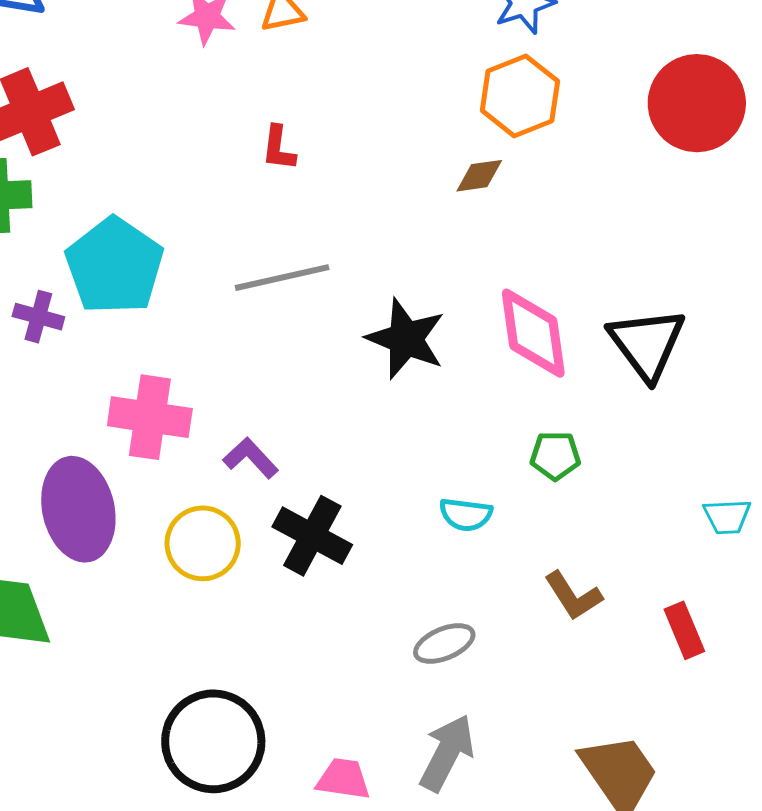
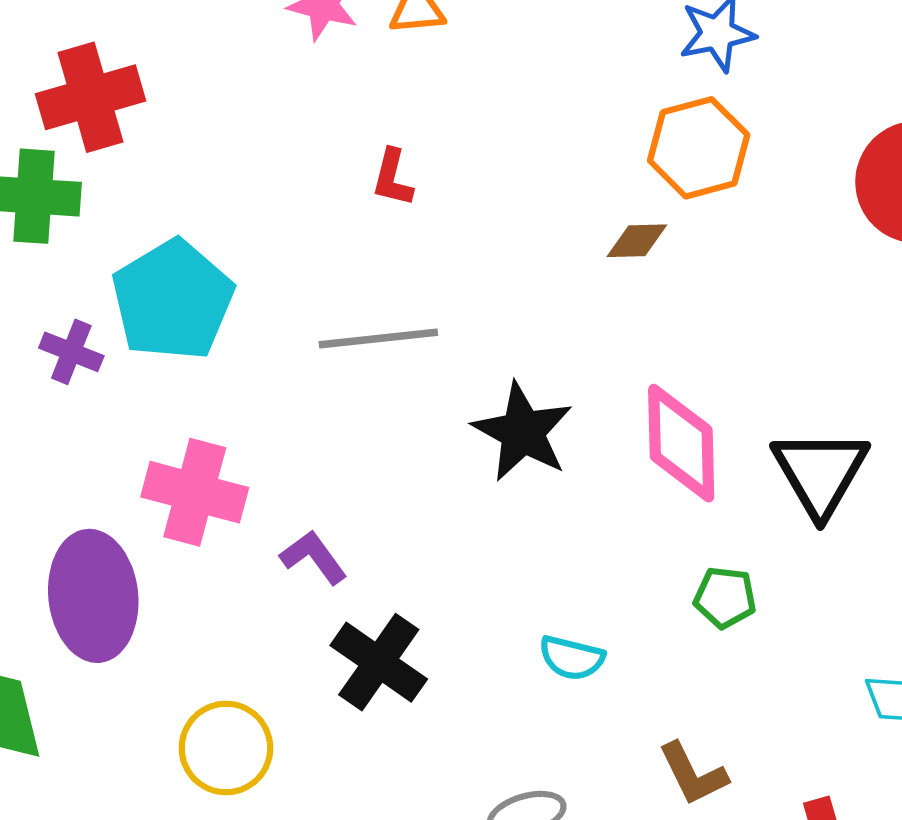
green pentagon: (555, 456) -> (725, 597), moved
yellow circle: (203, 543) -> (226, 748), moved

